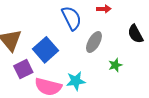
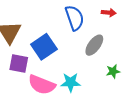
purple square: (23, 69) -> (19, 63), turned 30

